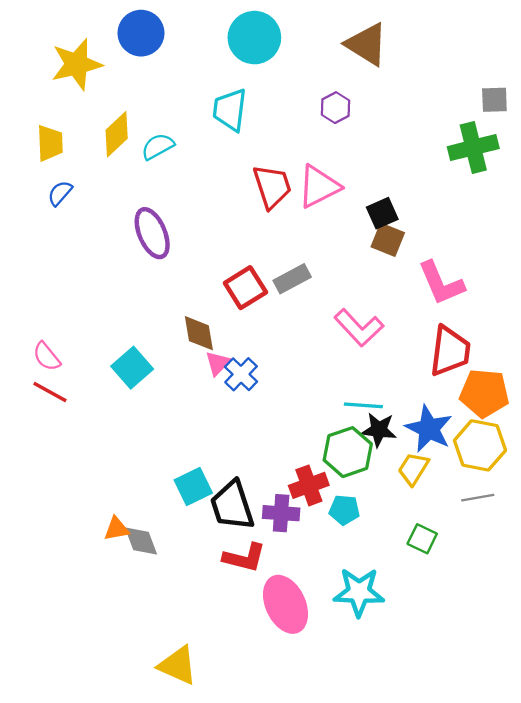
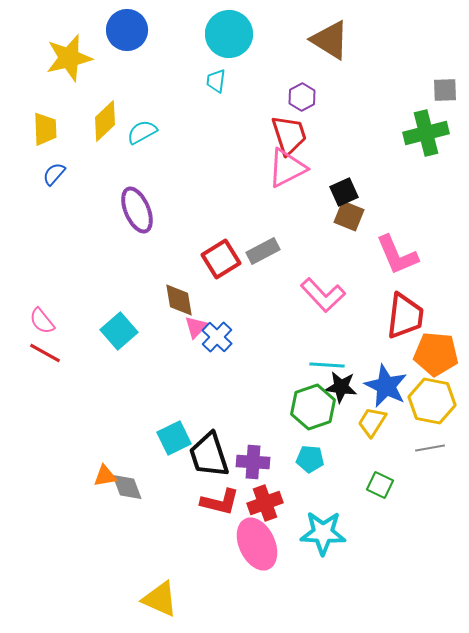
cyan trapezoid: (230, 110) -> (216, 81), moved, size x0.6
red trapezoid: (272, 186) -> (289, 135), moved
red cross: (309, 485) -> (265, 503), moved

